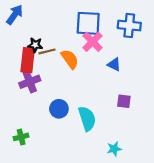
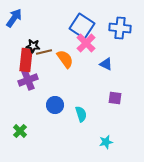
blue square: (88, 23) -> (82, 26), turned 30
cyan semicircle: (87, 119) -> (81, 114), size x0.7
green cross: (21, 137) -> (20, 131), turned -32

